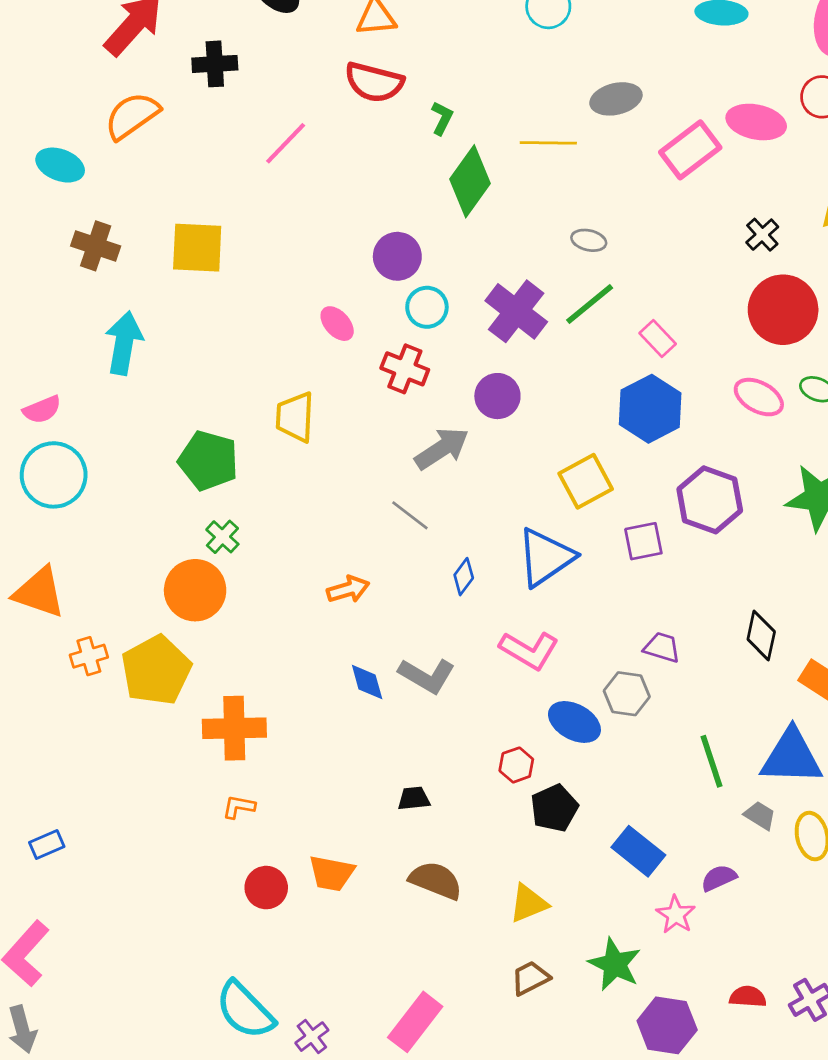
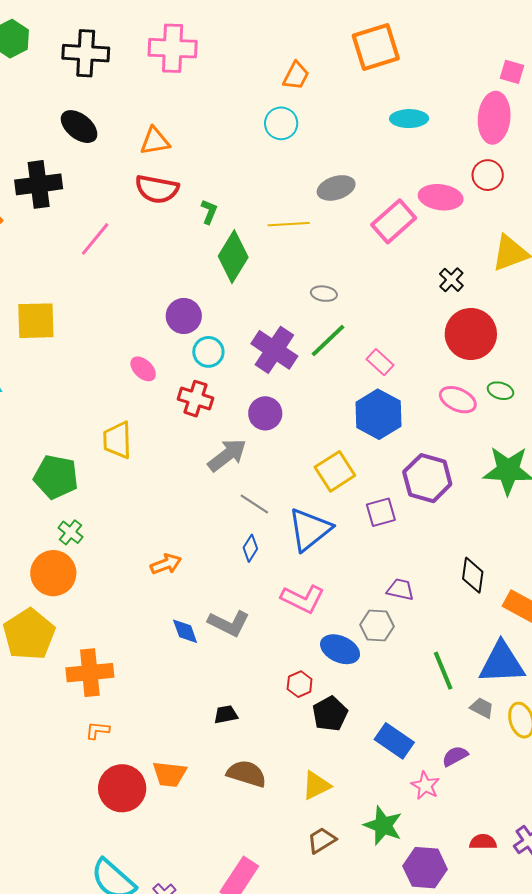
black cross: (215, 64) -> (39, 184), size x1.4
gray line: (410, 515) -> (254, 504), moved
red circle: (266, 888) -> (122, 788), size x1.5

